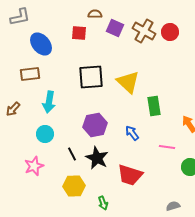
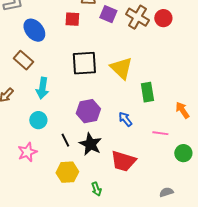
brown rectangle: (30, 74) -> (23, 60), turned 48

